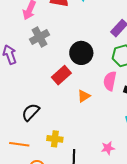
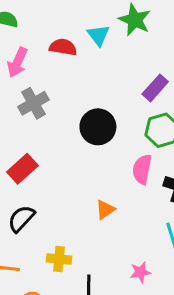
red rectangle: (61, 75) -> (22, 169), moved
orange triangle: (84, 96) -> (105, 209), moved

